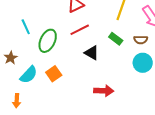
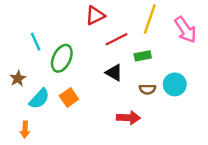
red line: (80, 30) -> (117, 39), moved
green rectangle: (116, 39) -> (143, 56), turned -48
brown semicircle: (141, 40) -> (147, 89), moved

